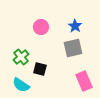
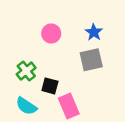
pink rectangle: (84, 81) -> (69, 106), moved

